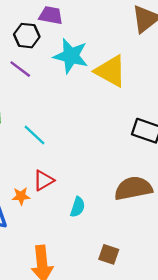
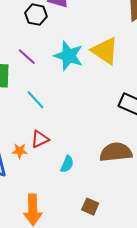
cyan star: (71, 56) -> (69, 56), moved
purple line: (20, 69) -> (27, 57), moved

